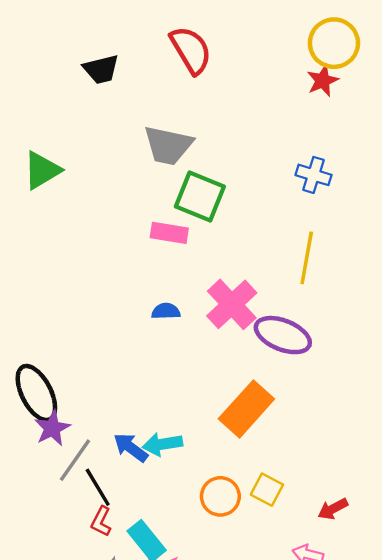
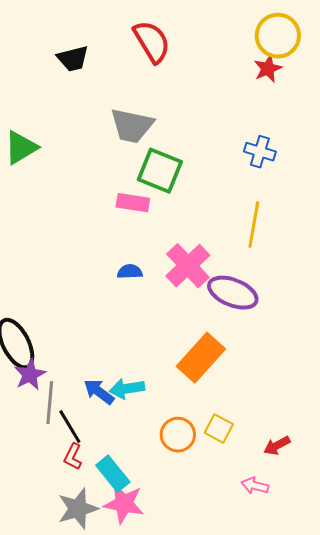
gray line: (75, 460) -> (50, 403), turned -30

